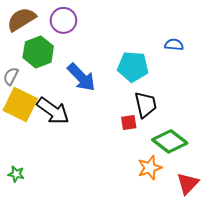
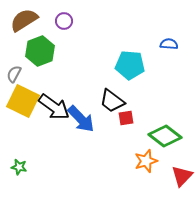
purple circle: (63, 20) -> (64, 21), size x0.7
blue arrow: (81, 77) -> (81, 119), moved
black trapezoid: (146, 105) -> (112, 101), moved, turned 140

